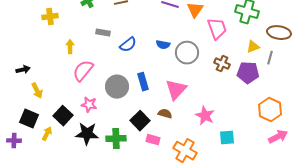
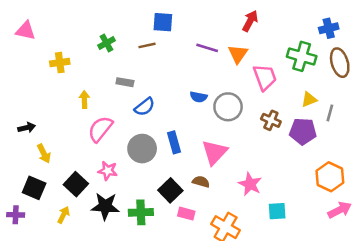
brown ellipse: (279, 33) -> (340, 63), moved, turned 65
blue semicircle: (128, 45) -> (145, 107), moved
yellow arrow: (47, 134) -> (64, 215), moved

